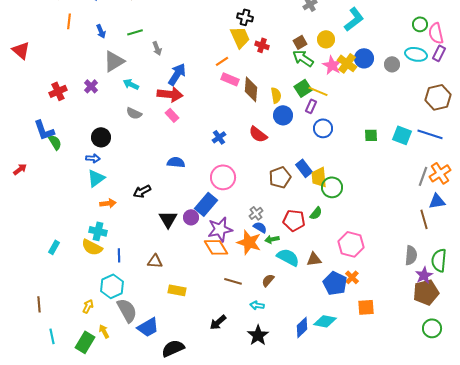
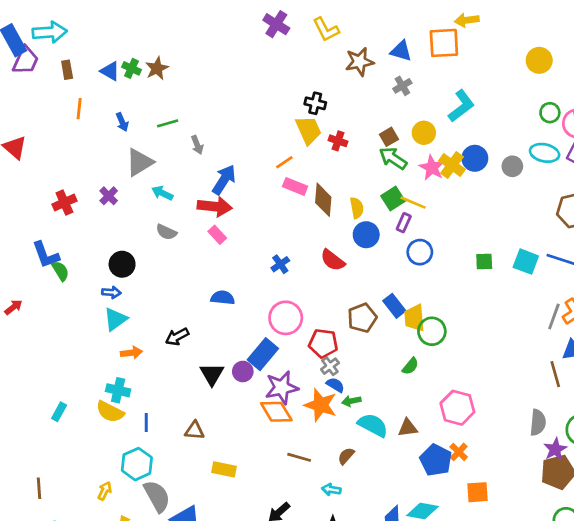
red pentagon: (294, 220) -> (323, 343), moved

